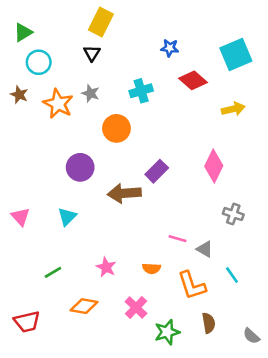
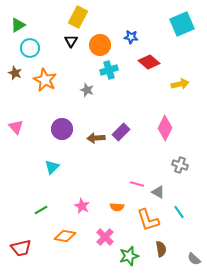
cyan square: (236, 54) -> (182, 24), moved
gray star: (91, 93) -> (87, 90), moved
orange circle: (116, 128) -> (100, 45), moved
brown arrow: (124, 193) -> (96, 138), moved, size x0.7
pink triangle: (20, 217) -> (16, 127), moved

